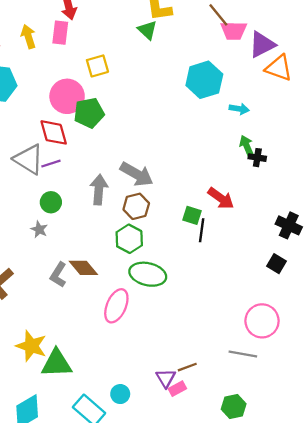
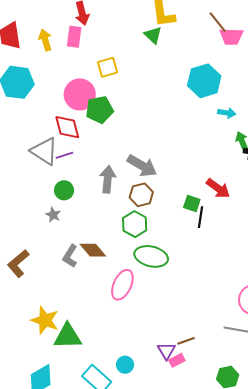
cyan arrow: (239, 109) -> (227, 113), moved

